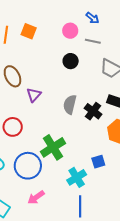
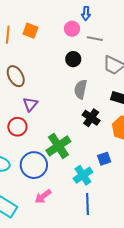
blue arrow: (92, 18) -> (86, 13), moved, turned 56
purple triangle: (34, 95) -> (30, 104), moved
gray semicircle: (70, 104) -> (81, 89), moved
black cross: (93, 111) -> (91, 118), moved

